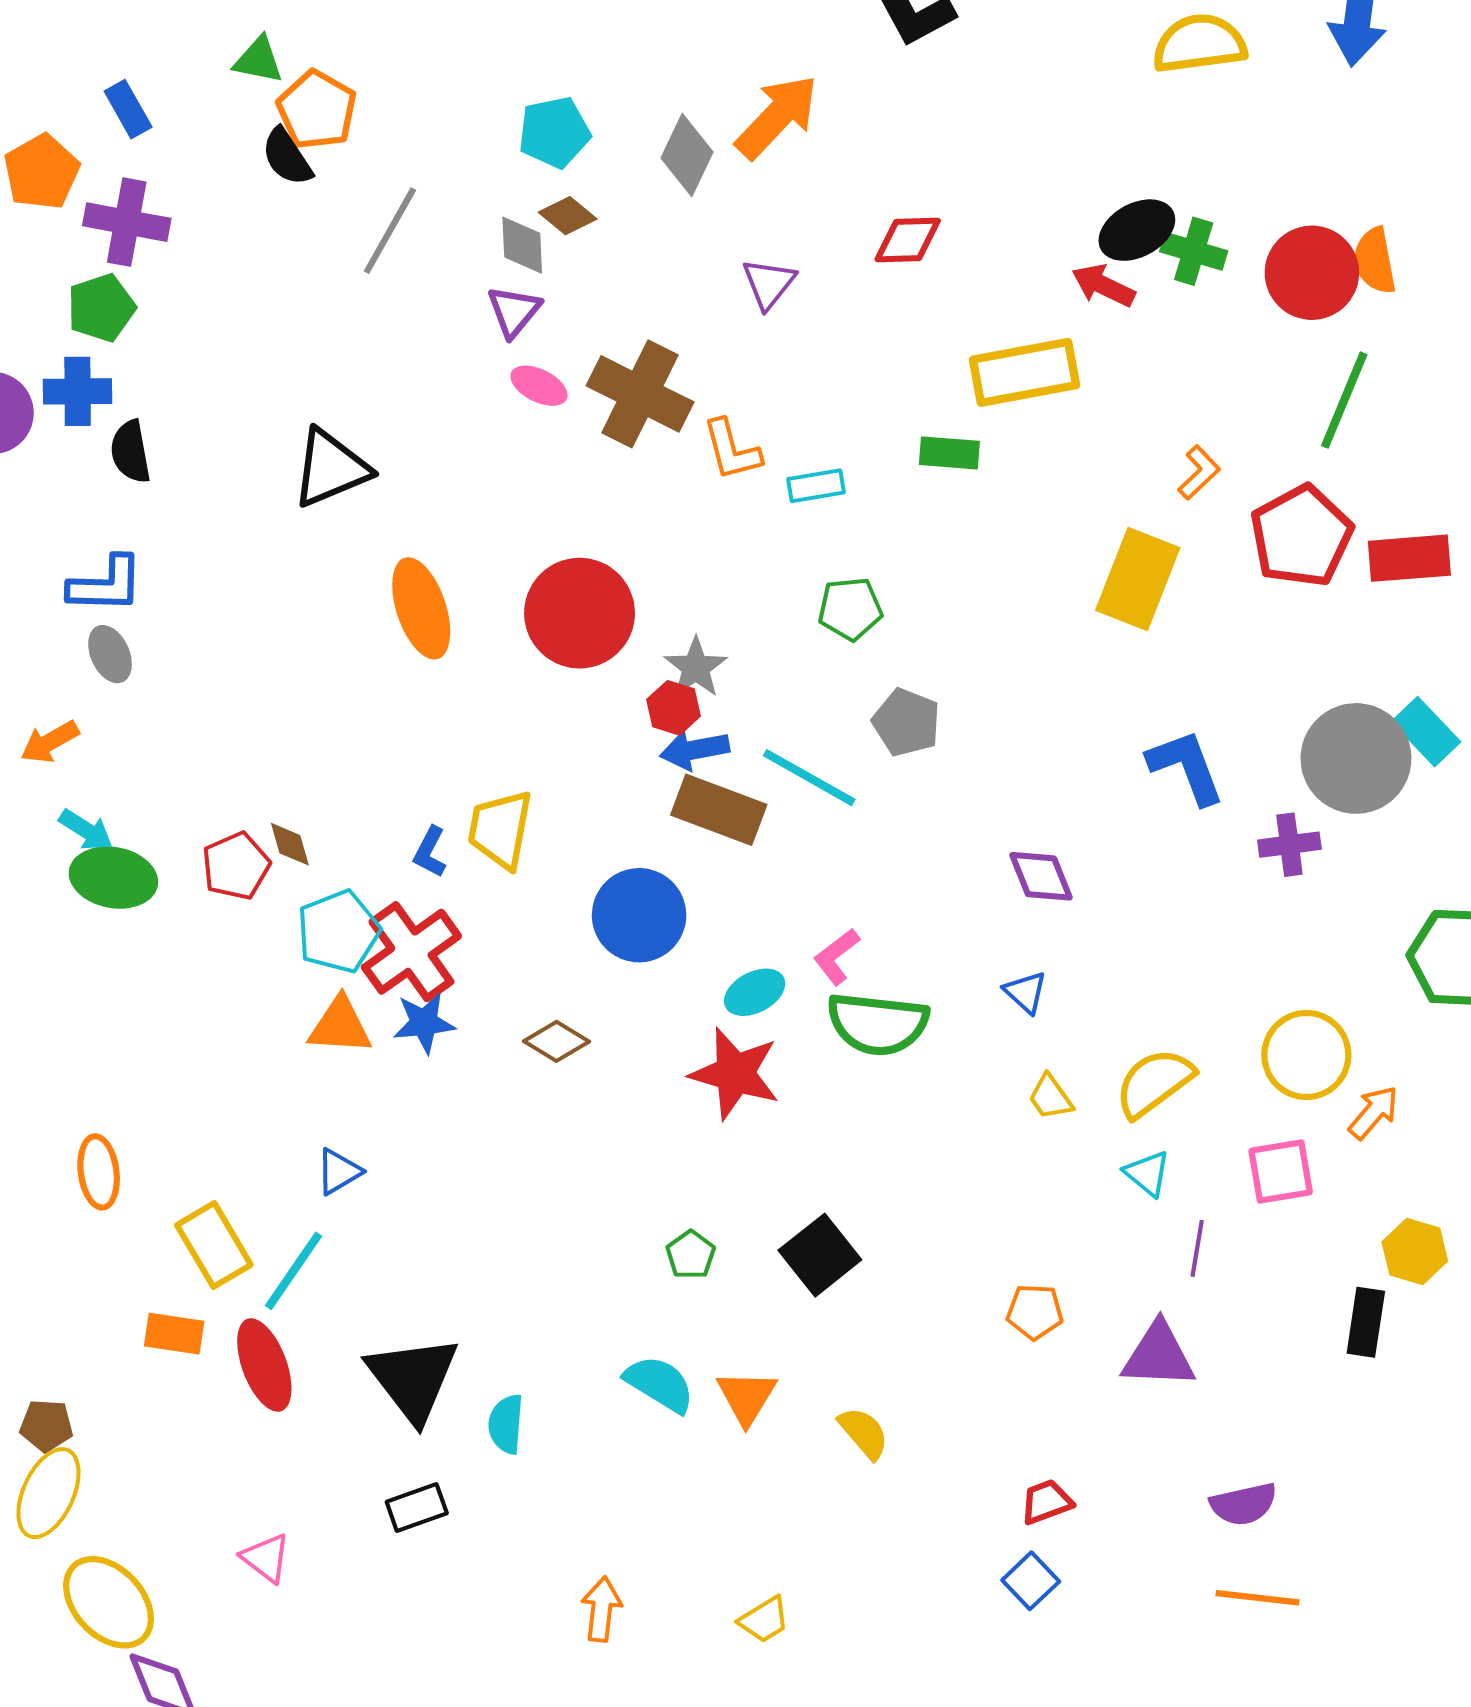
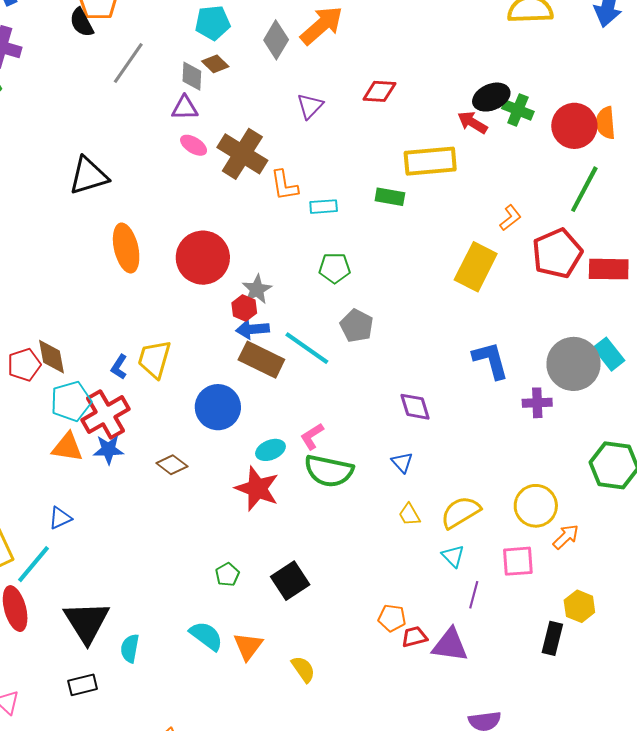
purple triangle: (514, 311) -> (185, 108), turned 44
brown diamond: (290, 844) -> (51, 357), size x1.5
red trapezoid: (1046, 1502) -> (414, 637), moved

